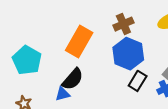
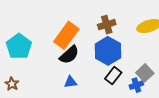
black semicircle: (73, 79) -> (69, 55), moved
blue triangle: (63, 94) -> (70, 82), moved

